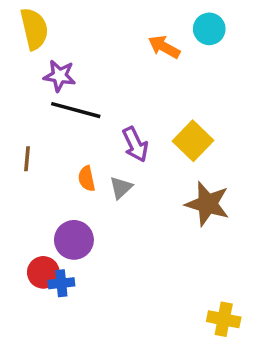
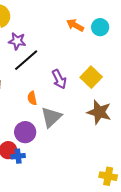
cyan circle: (209, 29) -> (100, 27), moved
black line: (76, 110) -> (26, 60), turned -56
gray triangle: (121, 188) -> (51, 117), moved, size x1.6

